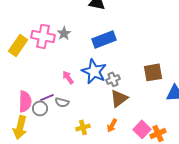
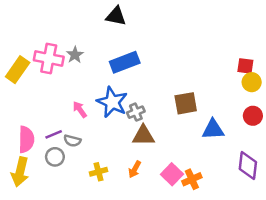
brown triangle: (119, 98) -> (143, 136), turned 36
gray circle: (40, 108) -> (55, 157), moved

